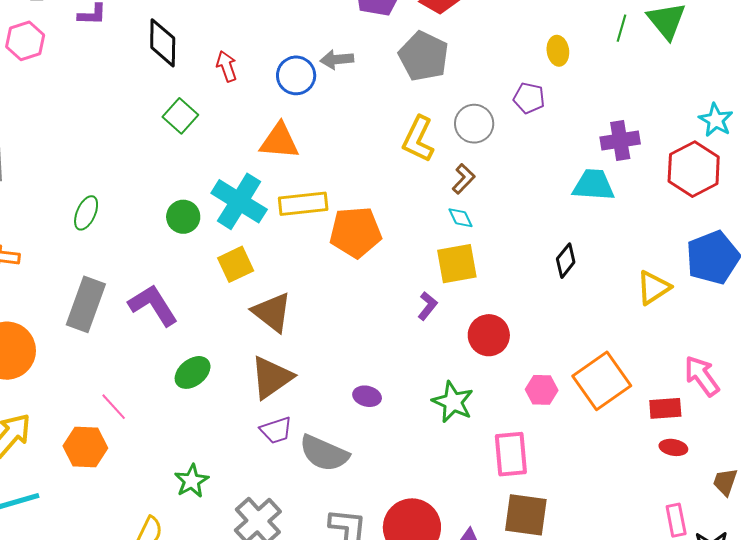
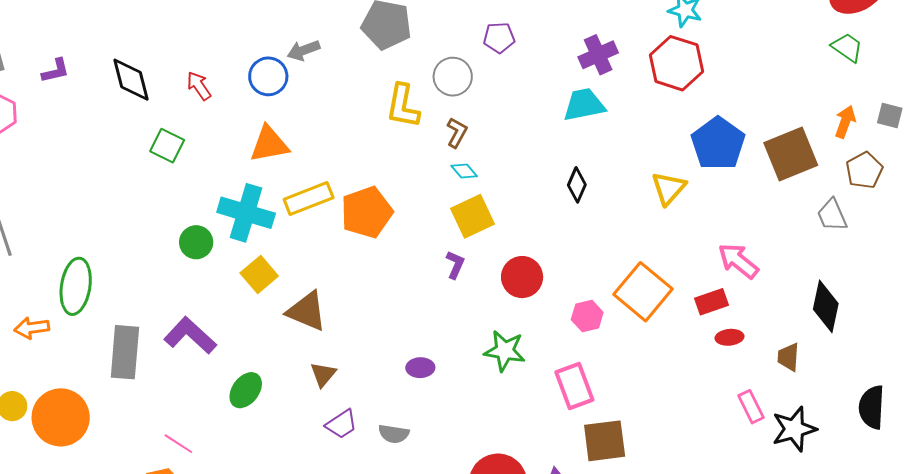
green ellipse: (86, 213) -> (76, 286), moved, size x1.6
brown triangle: (271, 377) -> (323, 374), size x0.6
gray semicircle: (324, 453) -> (394, 434), size x0.6

